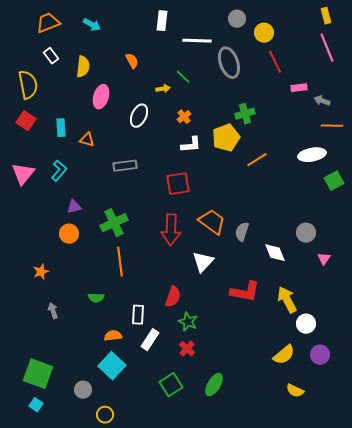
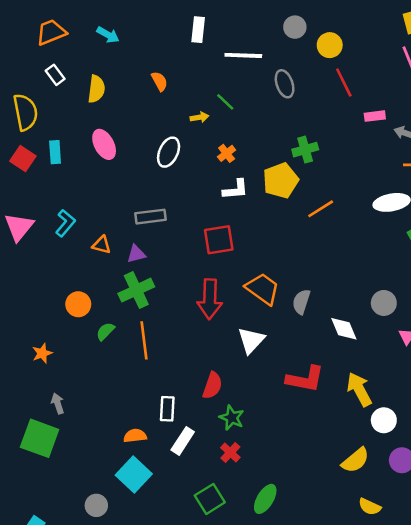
gray ellipse: (229, 63) -> (285, 84), size x0.7
pink ellipse: (101, 97) -> (104, 144), moved, turned -45
cyan rectangle: (61, 128) -> (55, 152), moved
orange triangle: (87, 140) -> (101, 245), moved
purple triangle: (74, 207) -> (136, 254), moved
green semicircle: (96, 298) -> (105, 331), moved, turned 133
green square: (38, 374) -> (40, 438), moved

